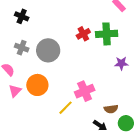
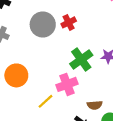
green cross: (107, 34) -> (81, 59), moved, turned -35
gray circle: (48, 50) -> (43, 25), moved

